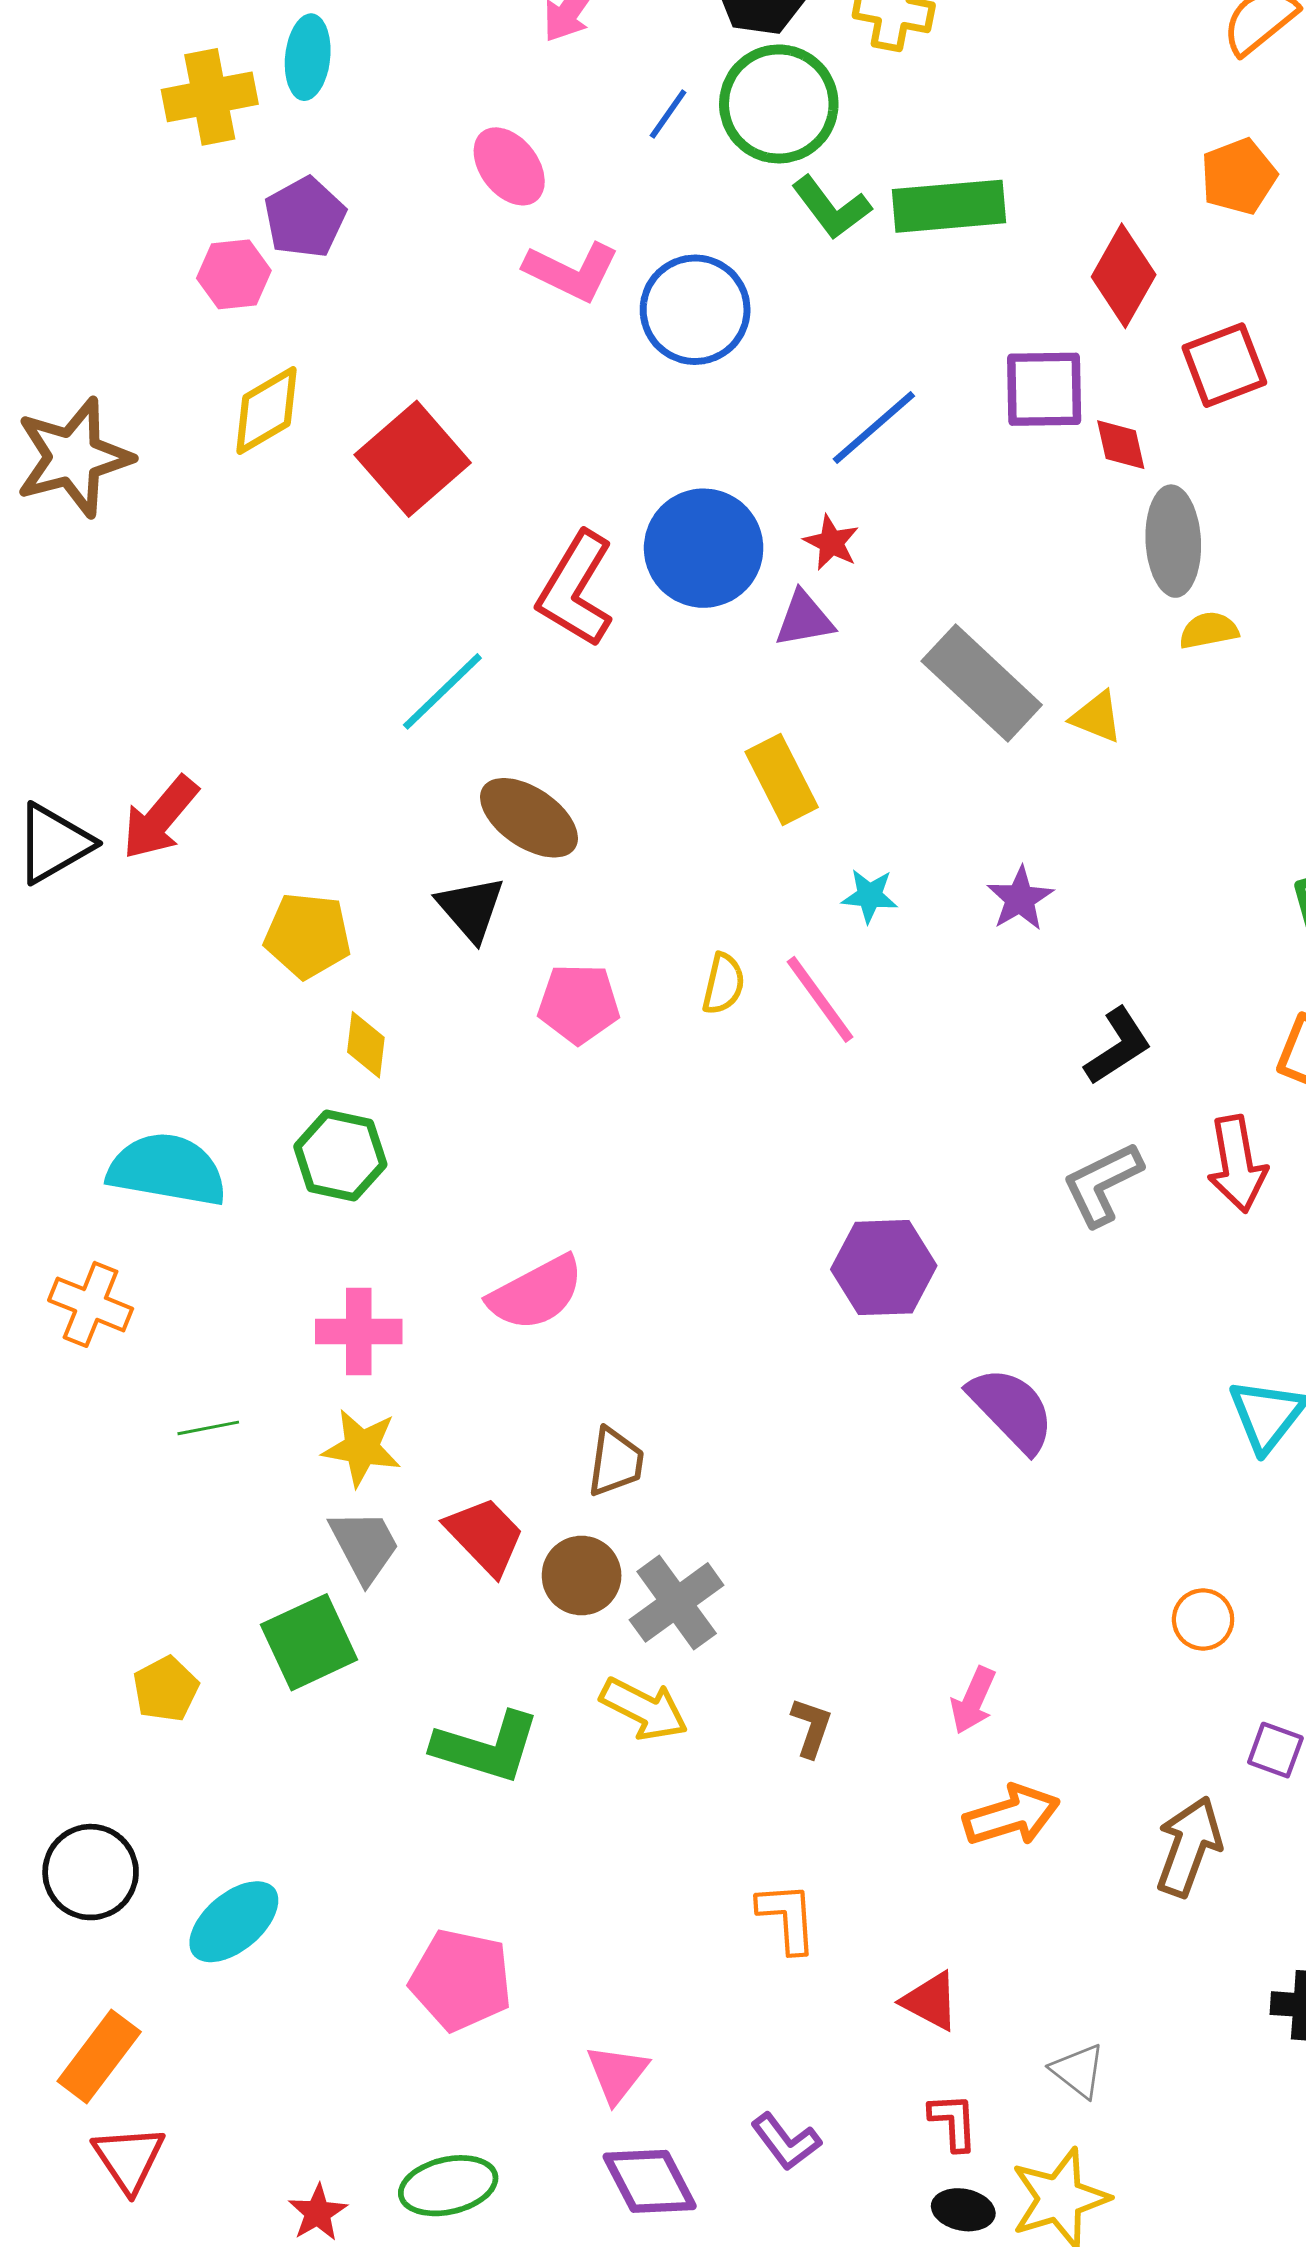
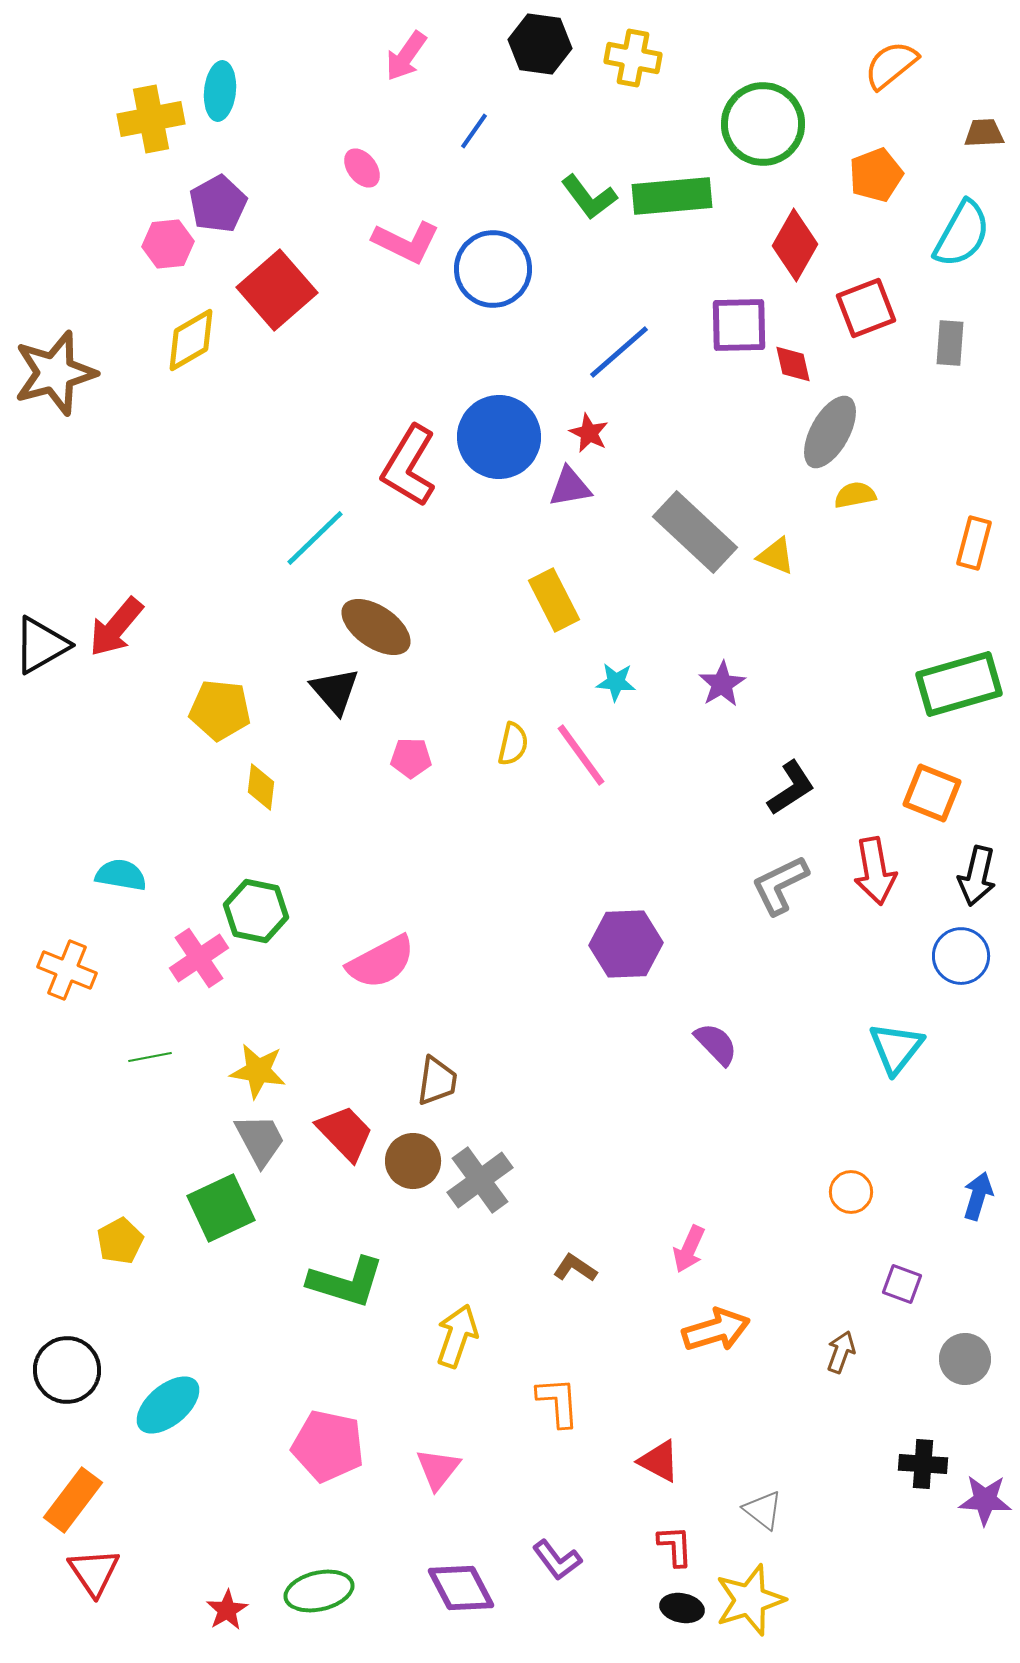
green circle: (779, 104) -> (763, 124), moved
pink ellipse: (509, 166) -> (362, 168), size x0.7
red square: (413, 459) -> (277, 290), moved
gray ellipse: (1173, 541) -> (830, 432), turned 32
pink pentagon: (579, 1004) -> (411, 758), size x0.7
green hexagon: (340, 1155) -> (256, 911), moved
cyan semicircle: (167, 1170) -> (121, 875), size x0.6
pink cross: (359, 1331) -> (199, 958), moved, turned -34
purple semicircle: (1011, 1409) -> (716, 1044), size x0.7
yellow arrow: (644, 1709) -> (457, 1336), moved, turned -98
brown L-shape: (811, 1727) -> (575, 1268), turned -75
brown arrow: (1189, 1847) -> (841, 1352), size x0.6
pink triangle: (617, 2074) -> (438, 1469), moved

